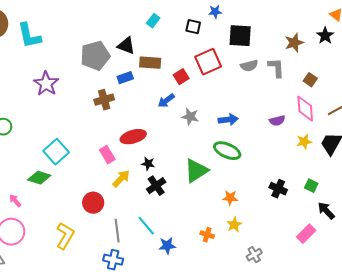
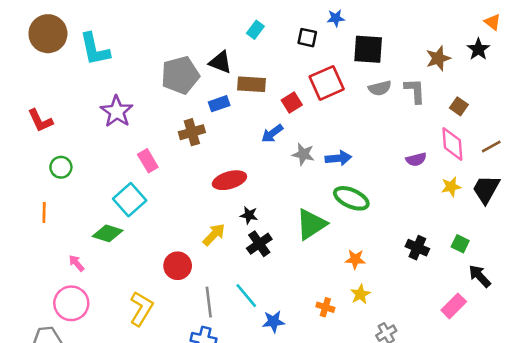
blue arrow: (228, 120) -> (338, 158), moved
pink rectangle: (107, 155) -> (148, 161), moved

